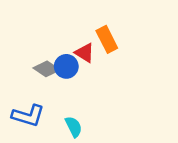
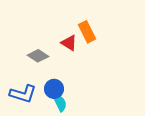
blue circle: (66, 66) -> (54, 89), moved

